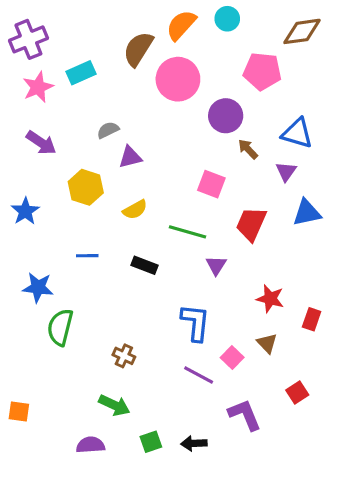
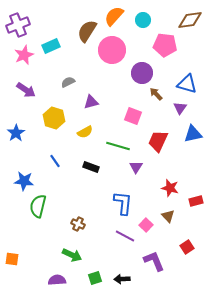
cyan circle: (227, 19) -> (143, 20), moved
purple triangle: (130, 157) -> (91, 102), moved
blue line: (87, 256) -> (55, 161), turned 56
red rectangle: (312, 319) -> (196, 201), turned 56

